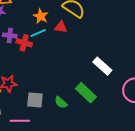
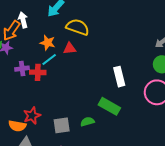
white rectangle: (102, 66) -> (119, 77), turned 48
green semicircle: (61, 102) -> (87, 122), turned 136

